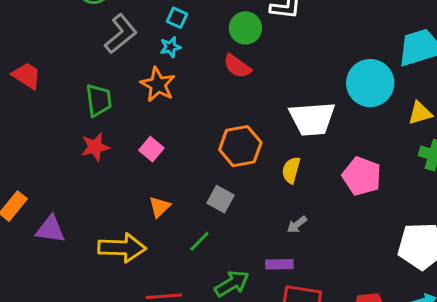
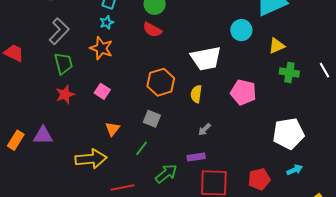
gray L-shape: (121, 34) -> (59, 31), moved
cyan circle: (370, 83) -> (241, 30), size x0.7
purple triangle: (50, 229) -> (43, 135), moved

